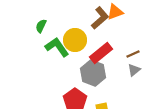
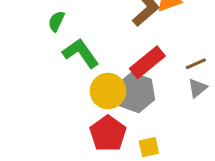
yellow circle: (75, 40) -> (108, 91), moved

